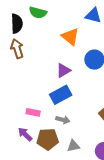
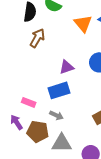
orange triangle: (70, 37) -> (83, 24), moved
brown arrow: (17, 49) -> (37, 38), moved, turned 36
gray triangle: (73, 146) -> (62, 143), size x1.5

